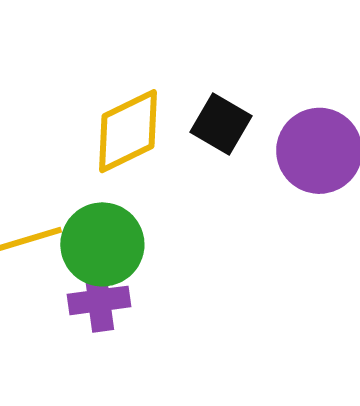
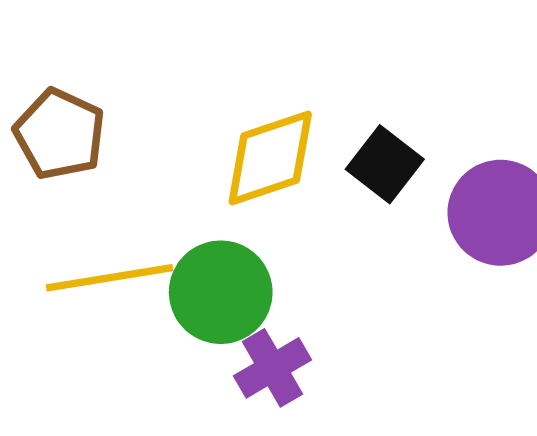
purple cross: (99, 300) -> (272, 368), moved, turned -30

